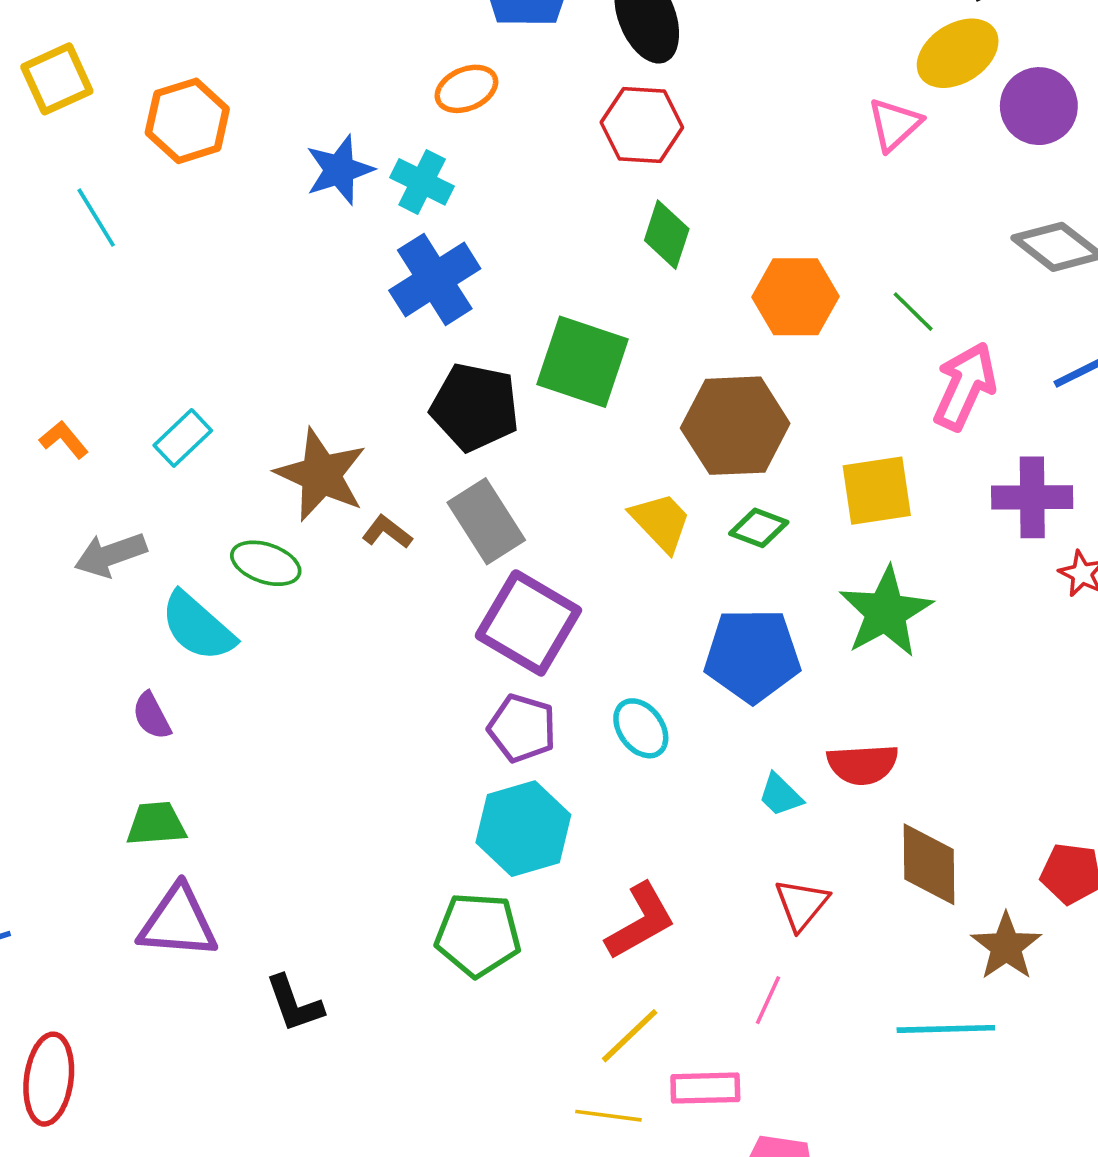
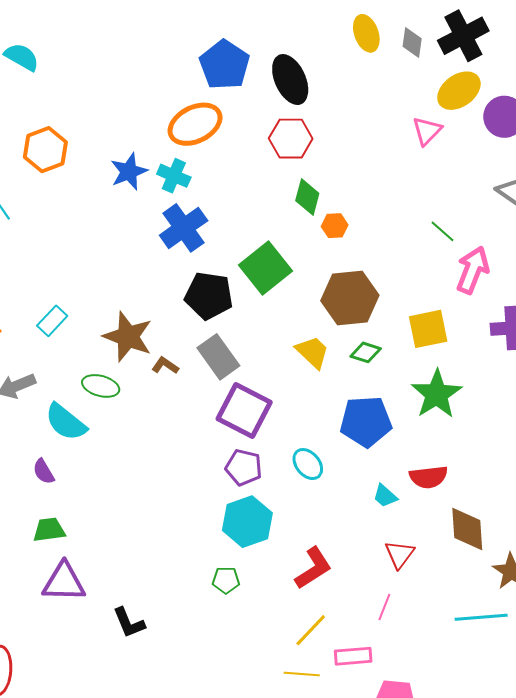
orange ellipse: (466, 89) -> (195, 124), size x1.6
orange hexagon: (795, 297) -> (335, 226), moved, size x0.6
green square: (582, 362) -> (266, 268), turned 36
green pentagon: (478, 935) -> (226, 580), size x0.6

